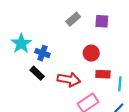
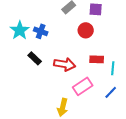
blue cross: (42, 53) -> (41, 31), moved
red circle: (91, 53) -> (86, 30), moved

